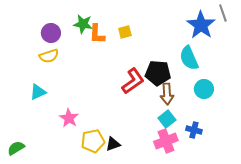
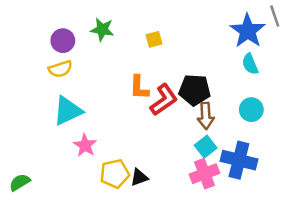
orange L-shape: (97, 34) -> (139, 87), moved
cyan semicircle: (189, 58) -> (250, 64), moved, size x0.7
cyan triangle: (38, 92) -> (68, 111), moved, size x1.5
blue cross: (194, 130) -> (239, 160), size x1.8

